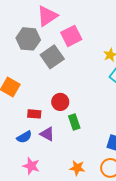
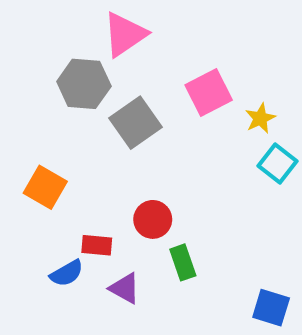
pink square: (71, 36) -> (209, 93), moved
blue semicircle: (24, 137) -> (67, 273), moved

